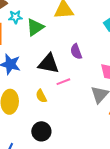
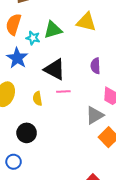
cyan star: (15, 17) -> (33, 38), moved
purple semicircle: (76, 51) -> (96, 66), moved

